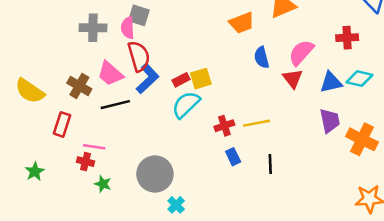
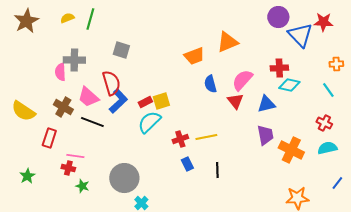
gray square: (139, 15) -> (121, 50), moved
pink semicircle: (128, 28) -> (60, 72), moved
cyan diamond: (359, 79) -> (289, 85), moved
black line: (115, 105) -> (92, 122), turned 35

